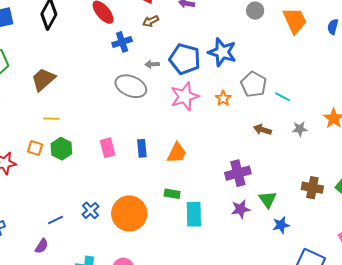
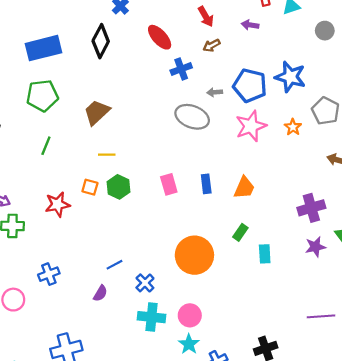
green rectangle: (172, 194) -> (240, 232), turned -63
blue cross: (90, 210) -> (145, 283), moved
cyan rectangle: (194, 214) -> (265, 254), size x0.7

